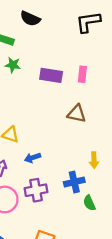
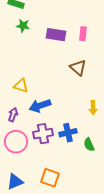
brown triangle: (77, 114) -> (78, 68), turned 30
blue arrow: (33, 158) -> (40, 106), size x1.5
blue cross: (74, 182) -> (68, 133), moved

